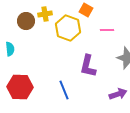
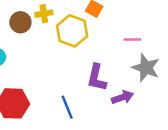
pink line: (107, 30) -> (132, 39), moved
purple arrow: (118, 94) -> (122, 97), moved

